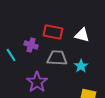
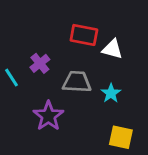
red rectangle: (53, 32) -> (84, 35), moved
purple cross: (31, 45) -> (40, 63), turned 32

